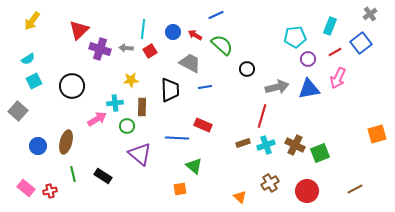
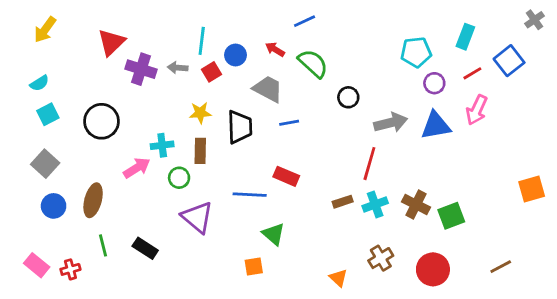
gray cross: (370, 14) -> (534, 20), moved
blue circle: (173, 32) -> (235, 55), moved
yellow star: (131, 80) -> (200, 113), moved
gray square: (18, 111) -> (45, 164), moved

